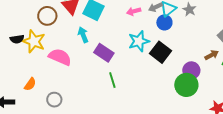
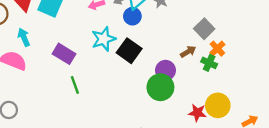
cyan arrow: (83, 35) -> (24, 37), moved

